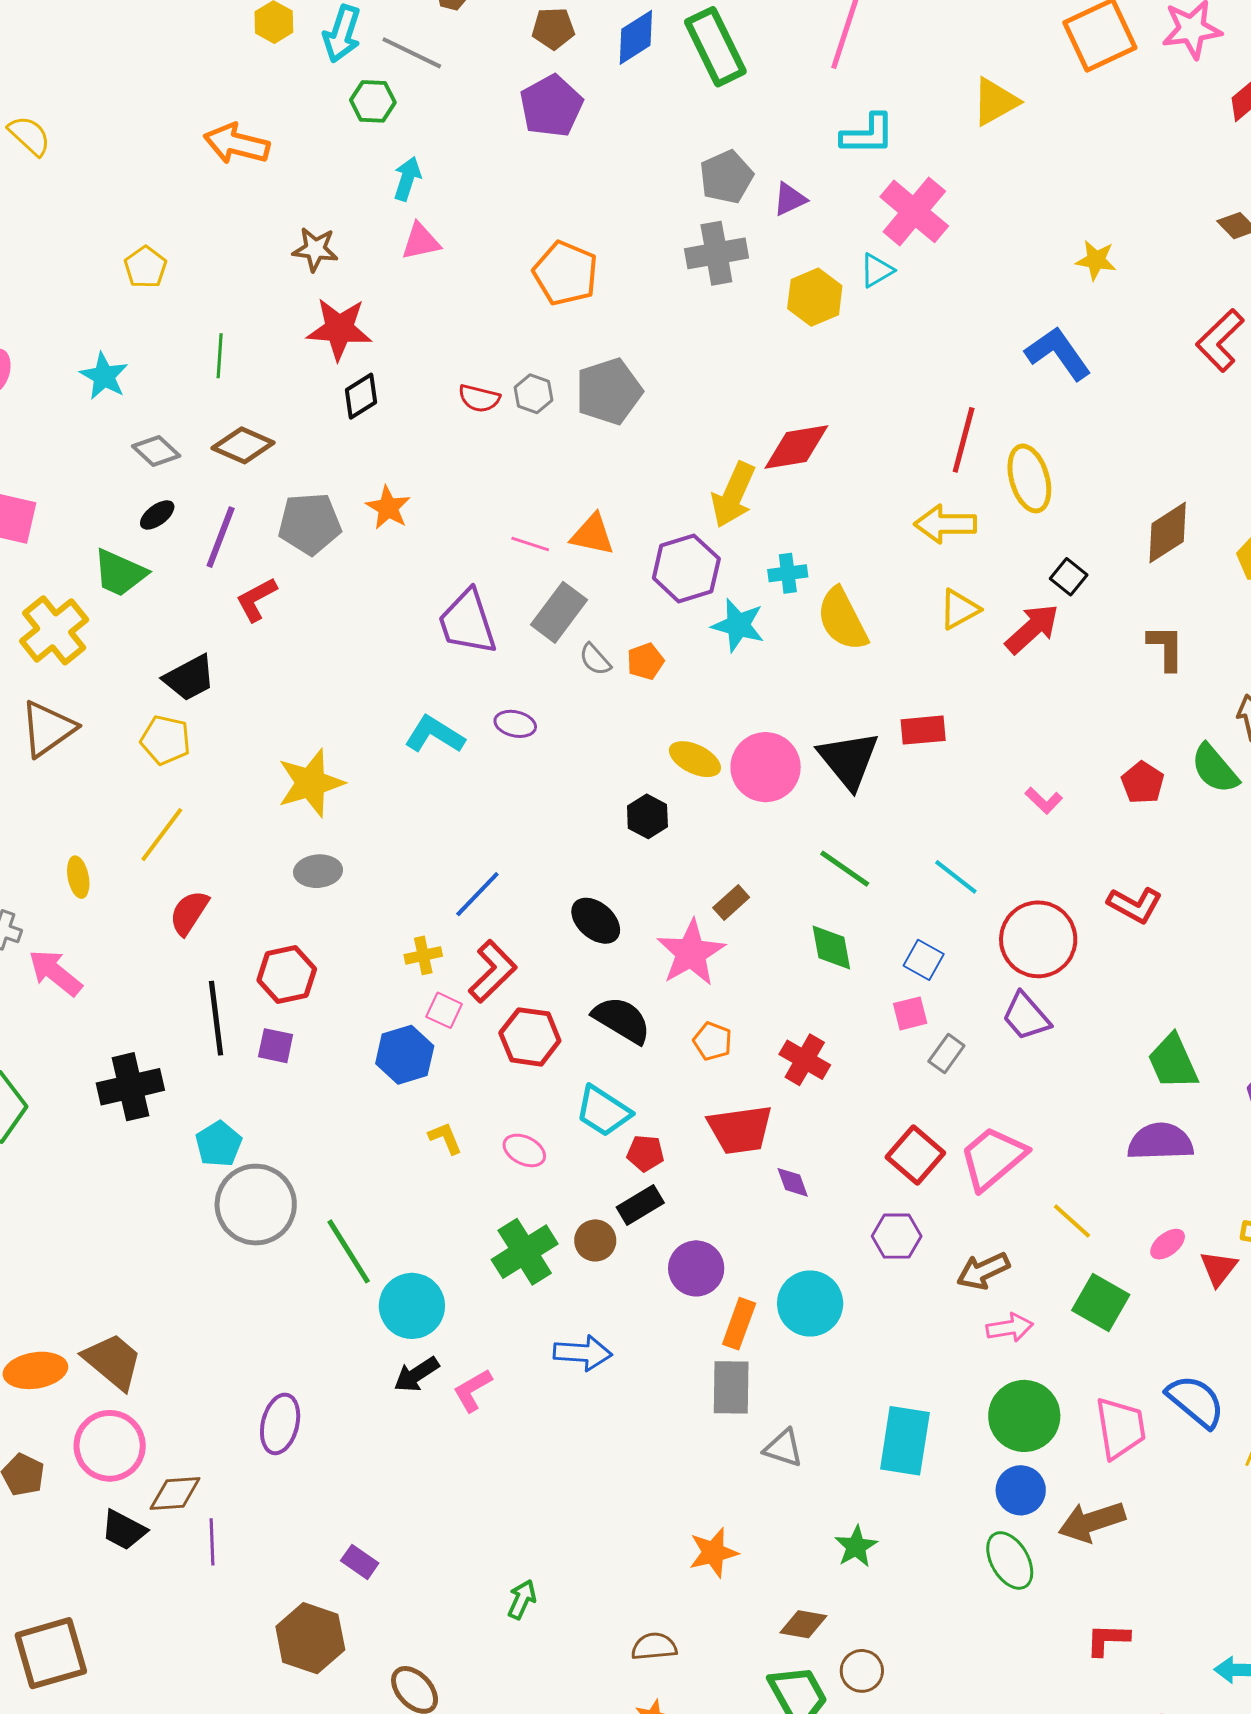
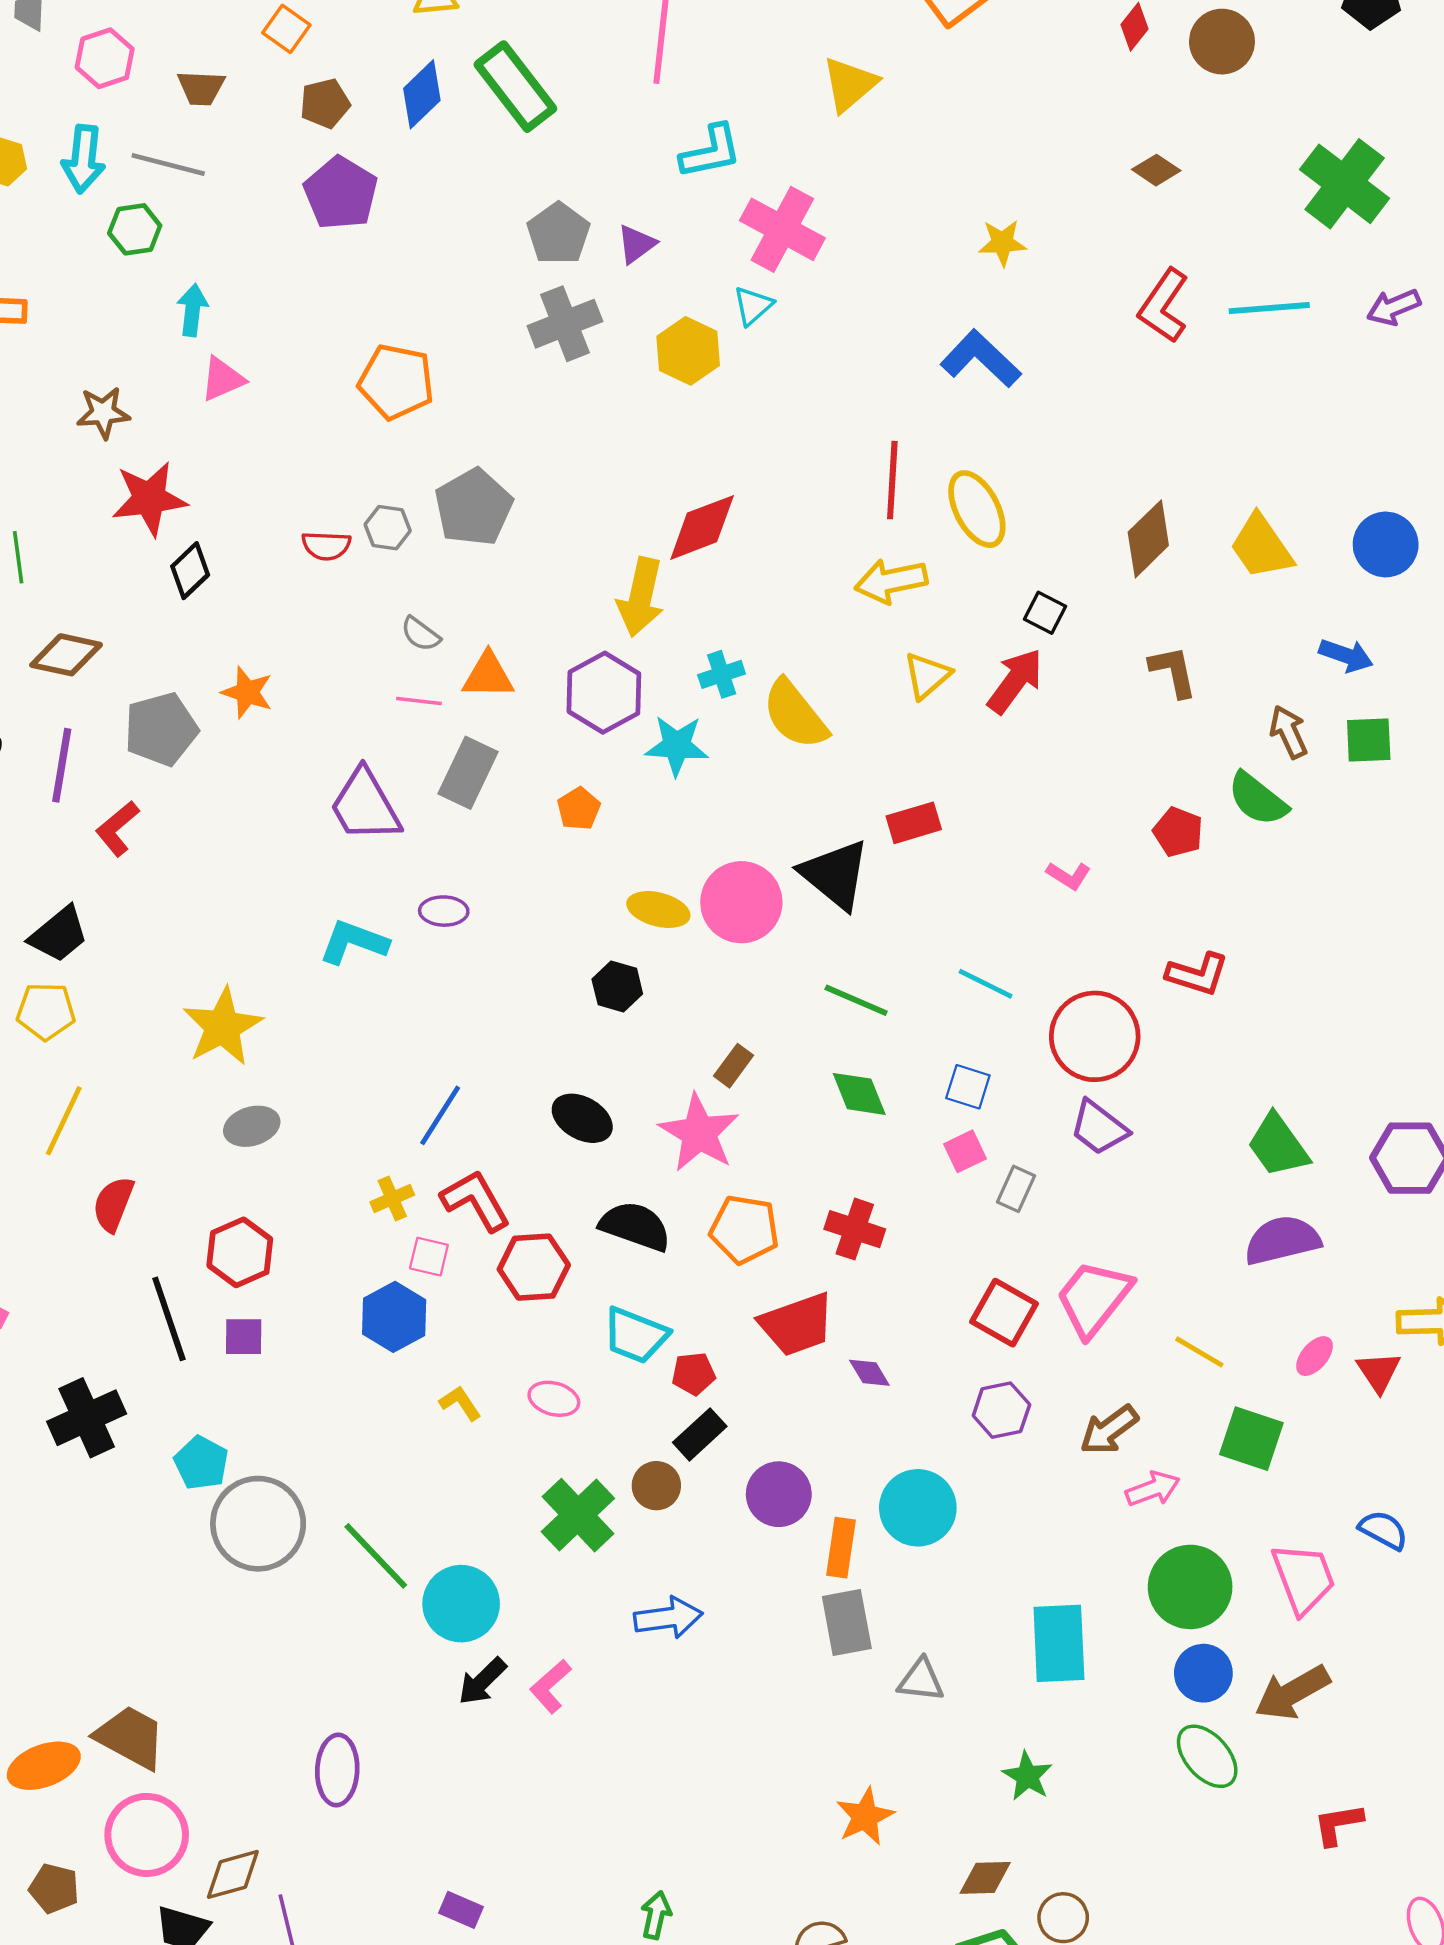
gray semicircle: (595, 659) -> (421, 634), moved
red L-shape: (493, 971) -> (476, 1201), turned -64
orange pentagon: (712, 1041) -> (744, 1229), size x1.5
blue semicircle: (1196, 1401) -> (1383, 1530), size x0.7

